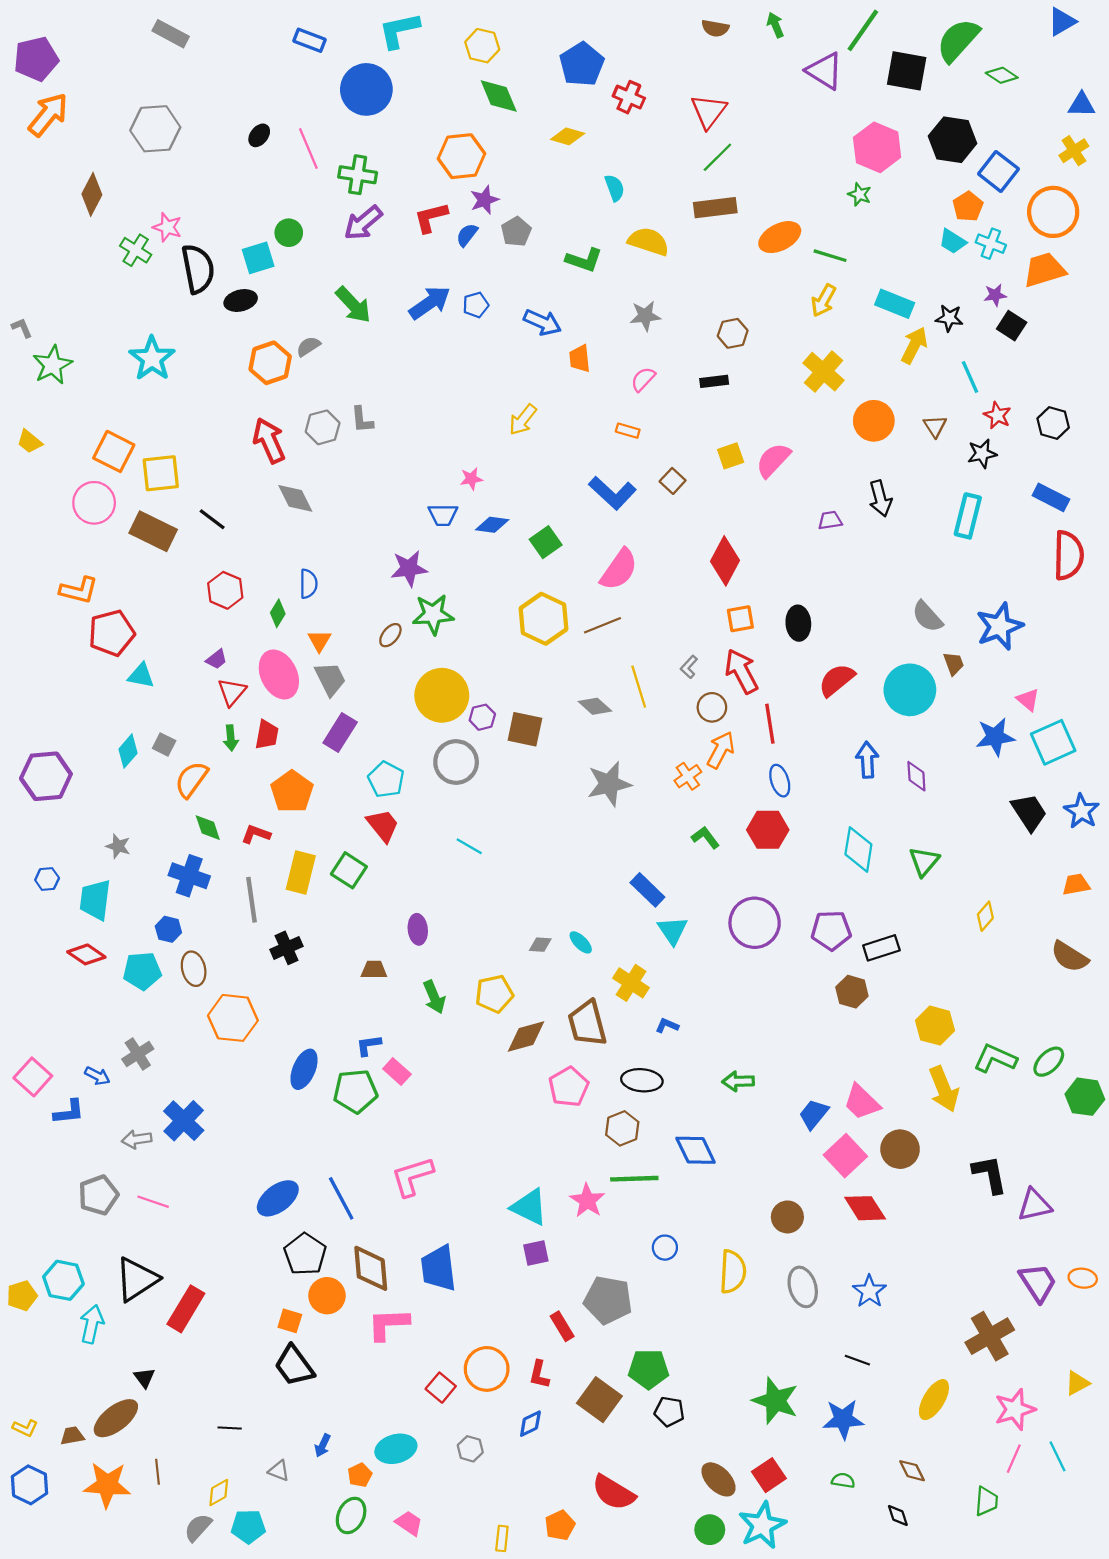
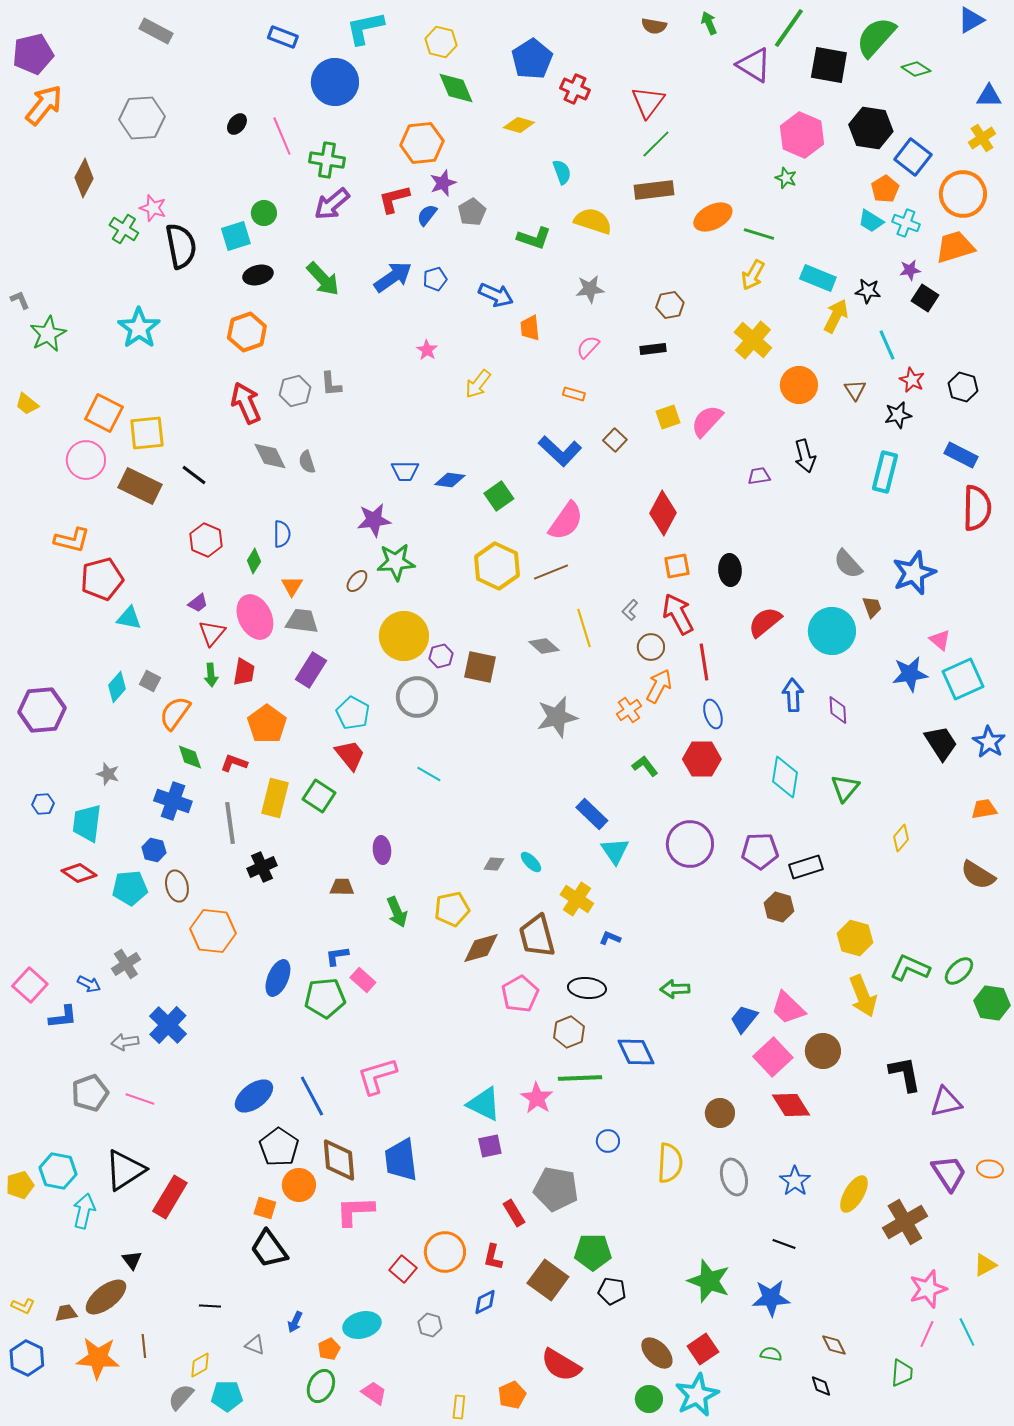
black ellipse: (241, 301) -> (258, 275), moved
gray semicircle: (308, 346) -> (307, 462), moved, turned -75
pink star: (471, 479) -> (427, 350), moved, turned -30
gray trapezoid: (330, 679) -> (302, 621), turned -56
yellow ellipse: (934, 1400) -> (854, 1194), moved

